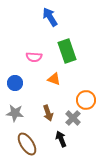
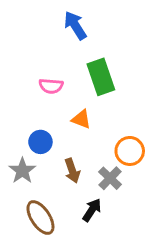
blue circle: (15, 83) -> (40, 142), moved
gray star: (15, 113) -> (22, 171), turned 30
black arrow: (61, 139) -> (92, 210), turned 56

